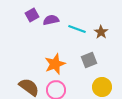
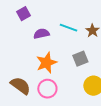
purple semicircle: (51, 20) -> (41, 34), moved

